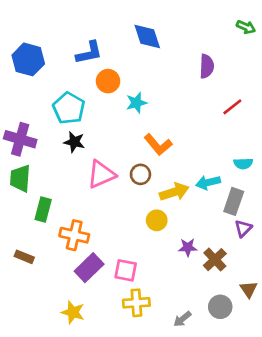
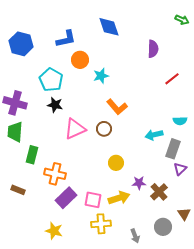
yellow arrow: (174, 192) -> (119, 198), moved
gray arrow: (182, 319) -> (135, 236), turned -72

